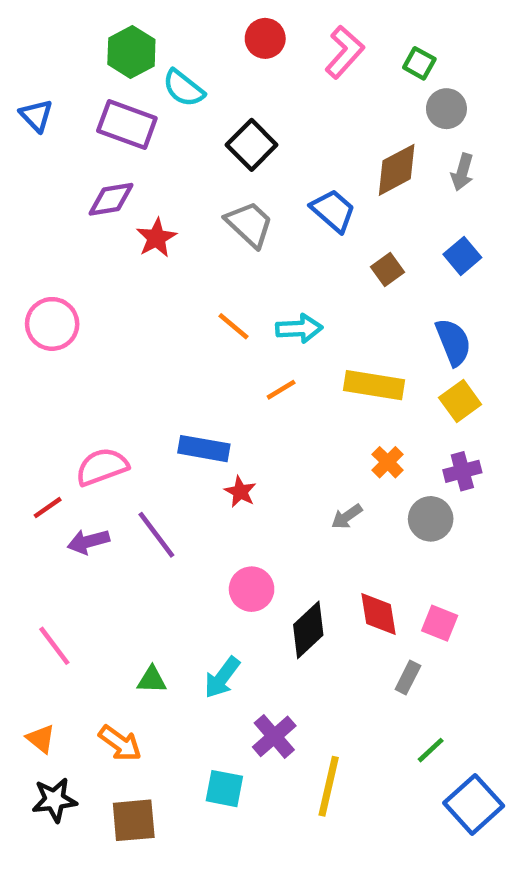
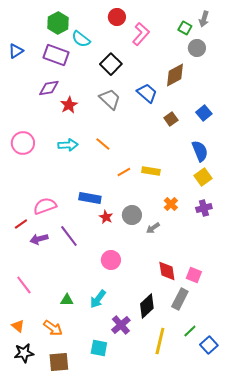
pink L-shape: (344, 52) -> (141, 34), moved
blue triangle: (36, 115) -> (16, 51), turned 42
gray arrow: (462, 172) -> (204, 19), moved
cyan arrow: (299, 328) -> (68, 145), moved
yellow rectangle: (374, 385) -> (151, 171), moved, size x0.7
gray circle: (431, 519) -> (132, 215), moved
black diamond: (308, 630) -> (147, 306), moved
gray rectangle: (408, 678) -> (180, 299), size x1.5
yellow line: (329, 786) -> (160, 341), moved
blue square: (474, 804) -> (209, 345), moved, size x0.7

